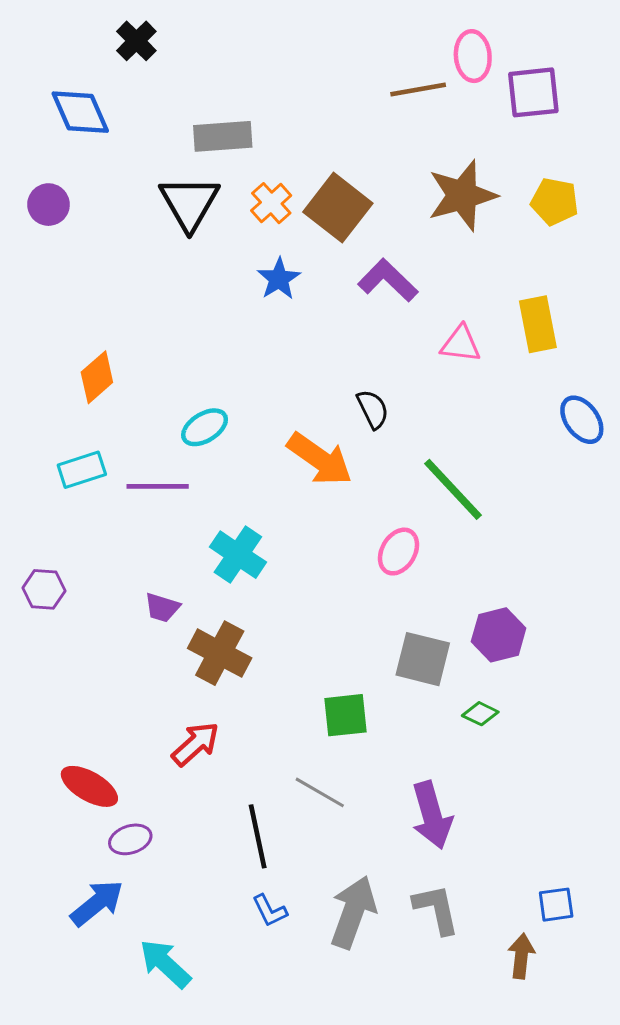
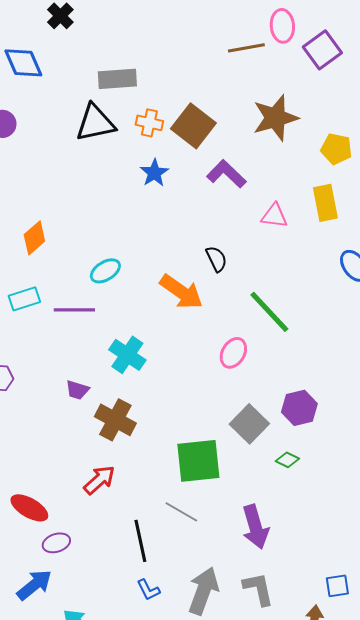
purple square: (533, 92) -> (322, 50), turned -30
yellow pentagon: (555, 202) -> (336, 149), moved
black triangle: (189, 203) -> (95, 123), turned 48
orange cross: (271, 203) -> (149, 123), turned -36
gray square: (423, 659) -> (249, 424), turned 30
green square: (345, 715) -> (198, 461), size x1.5

